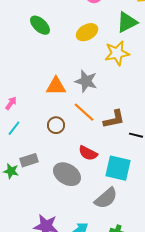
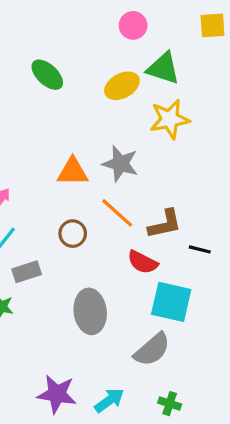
green triangle: (127, 22) -> (163, 68), moved, turned 45
red semicircle: (88, 153) -> (143, 262), moved
gray rectangle: (29, 160) -> (27, 272), moved
gray ellipse: (67, 174) -> (90, 311), turned 52

